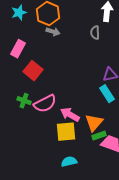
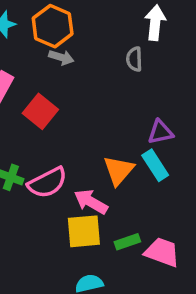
red square: (33, 71) -> (40, 111), moved
orange triangle: (94, 123) -> (119, 170), moved
green rectangle: (99, 136) -> (127, 242), moved

